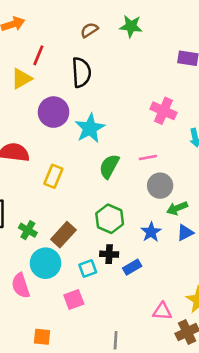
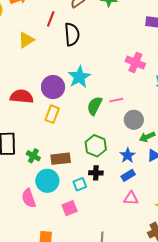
red line: (38, 55) -> (51, 19), moved
purple circle: (54, 112) -> (53, 87), moved
pink line: (148, 158) -> (116, 100), moved
brown rectangle: (63, 235) -> (61, 159), turned 42
blue rectangle: (132, 267) -> (128, 175), moved
pink triangle: (162, 311) -> (131, 198), moved

